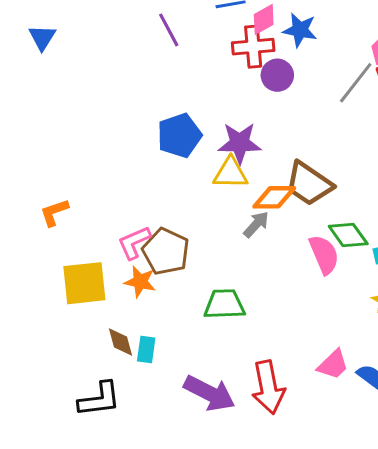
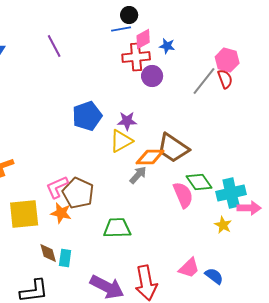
purple line: (169, 30) -> (54, 46), moved
blue star: (300, 30) -> (167, 46), size x0.7
purple star: (240, 143) -> (127, 121), size x0.7
yellow triangle: (231, 173) -> (121, 141), turned -30

